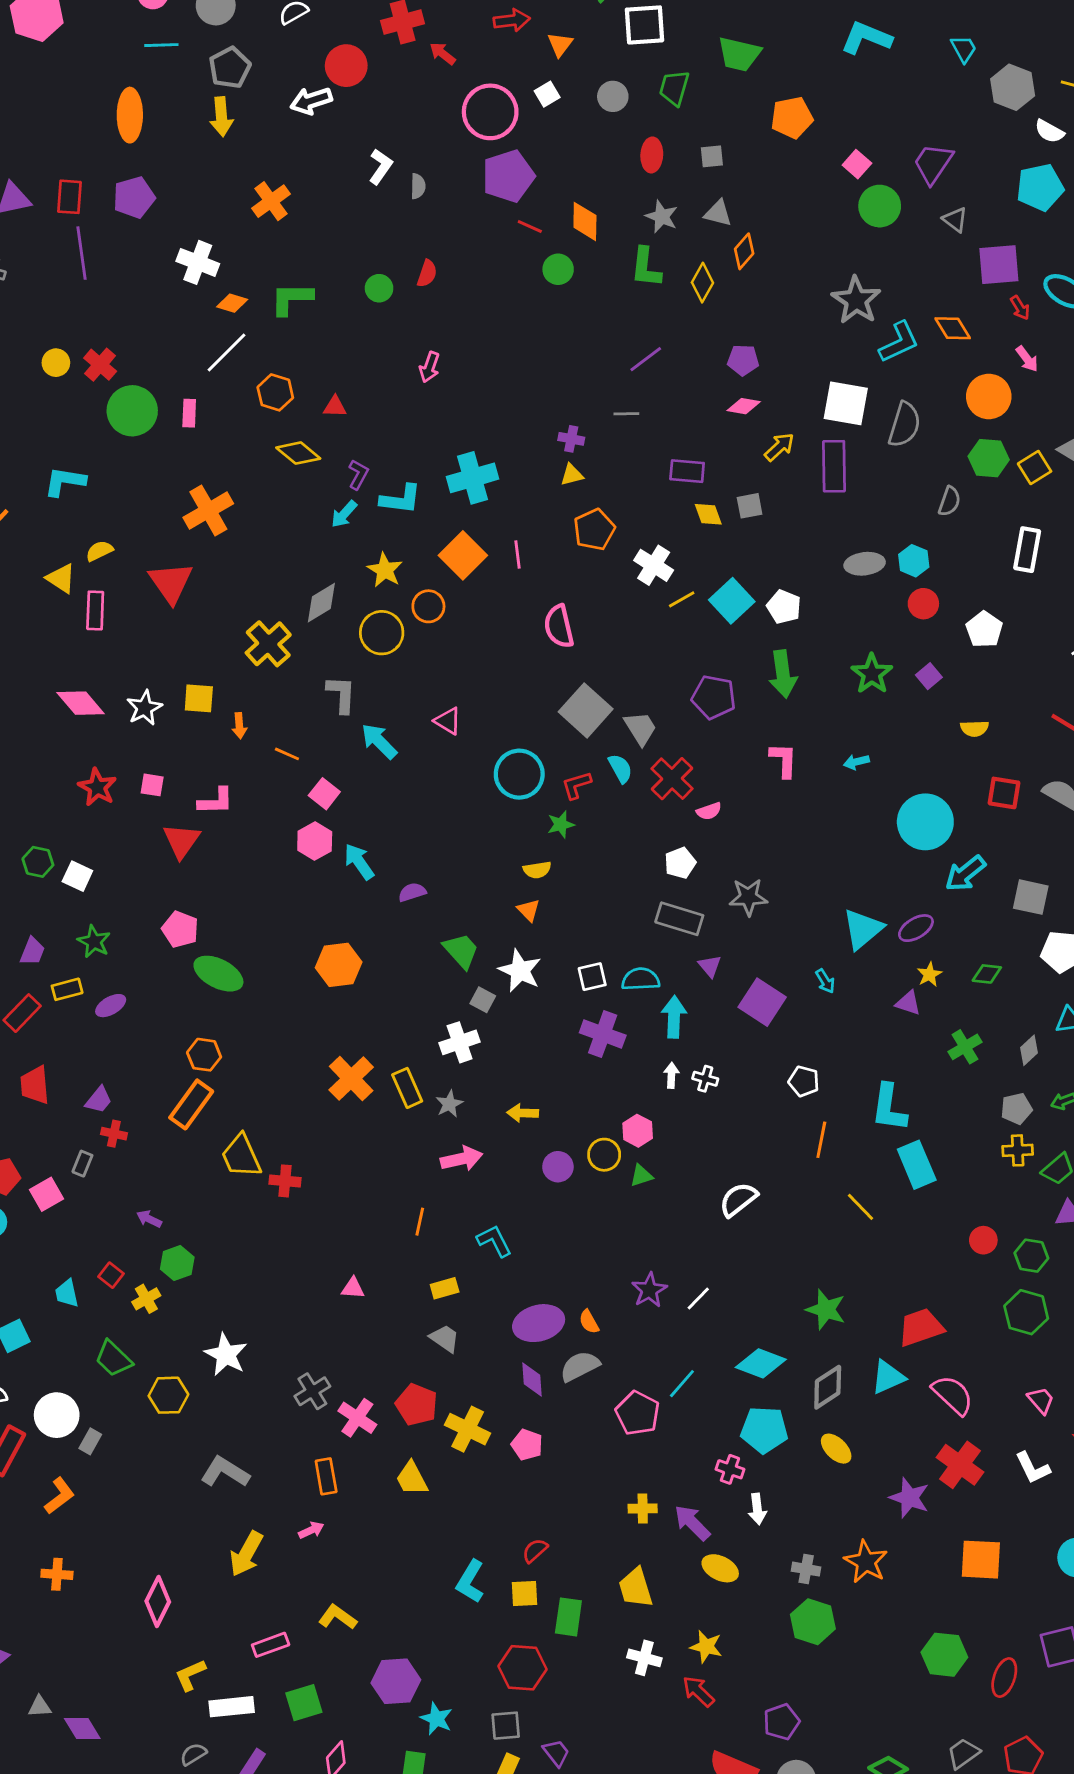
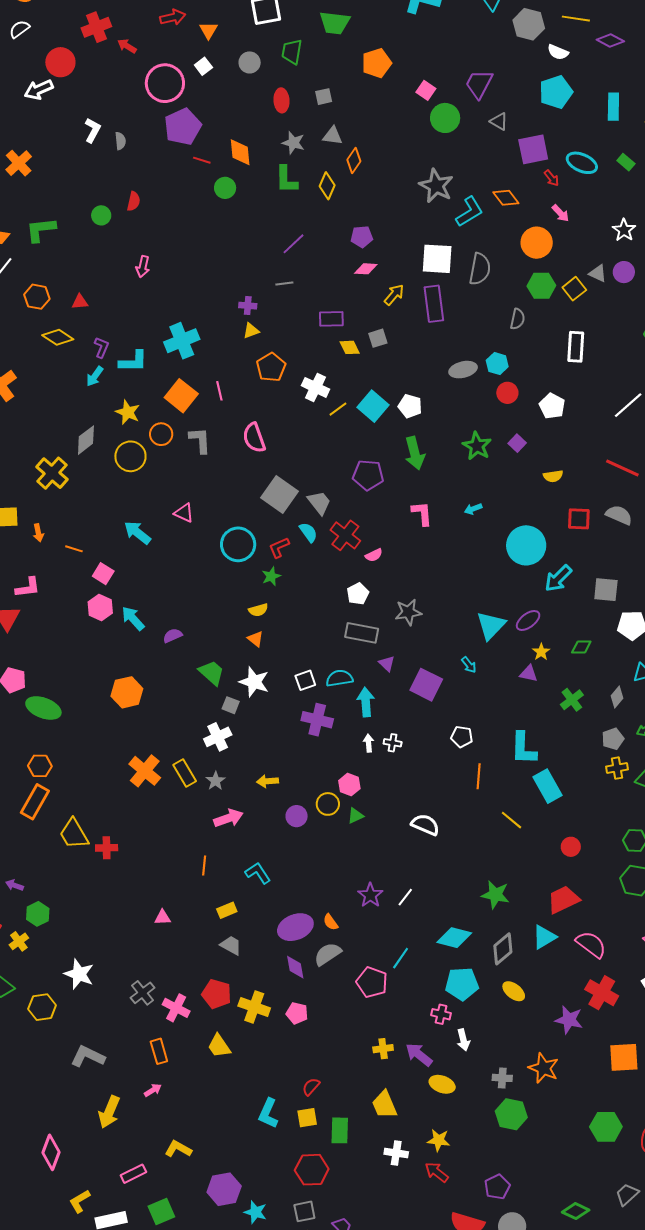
gray L-shape: (341, 694) -> (200, 440), moved
white semicircle: (738, 1200) -> (425, 825), turned 68
red circle: (983, 1240) -> (571, 847), moved

